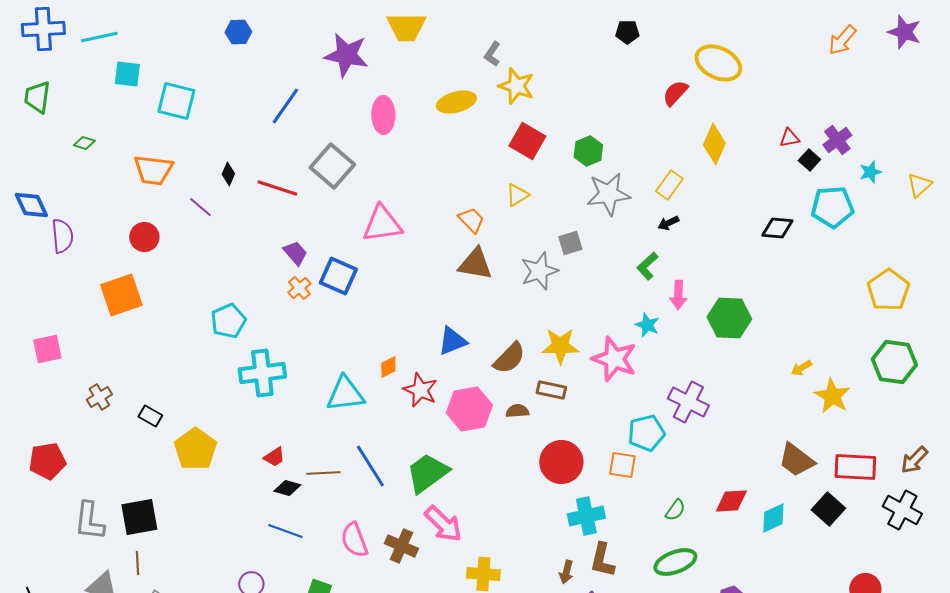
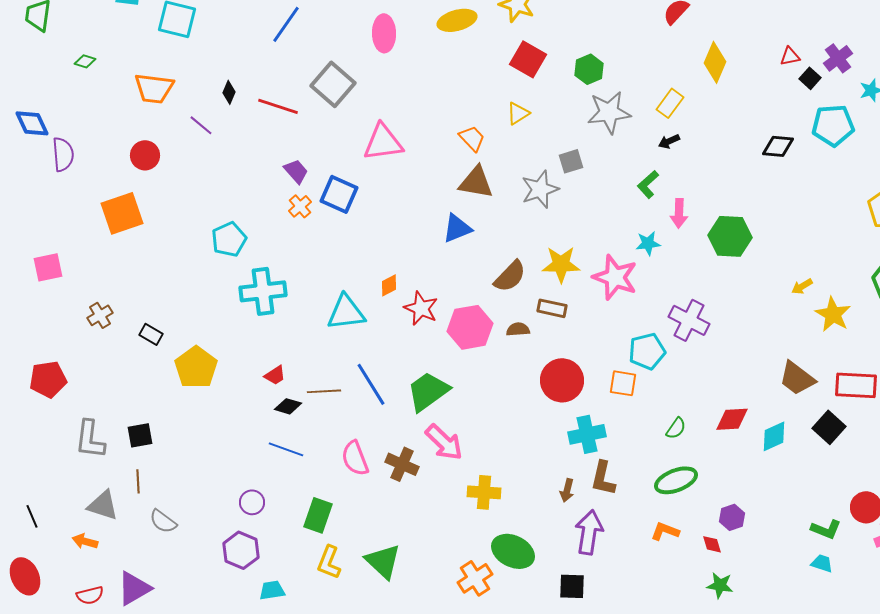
cyan star: (647, 325) -> (648, 243), turned -30
blue triangle: (452, 341) -> (457, 228), moved
black square: (139, 517) -> (140, 435), size x0.7

